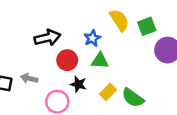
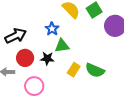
red circle: (67, 60) -> (25, 58), moved
black star: (78, 84) -> (47, 58), moved

